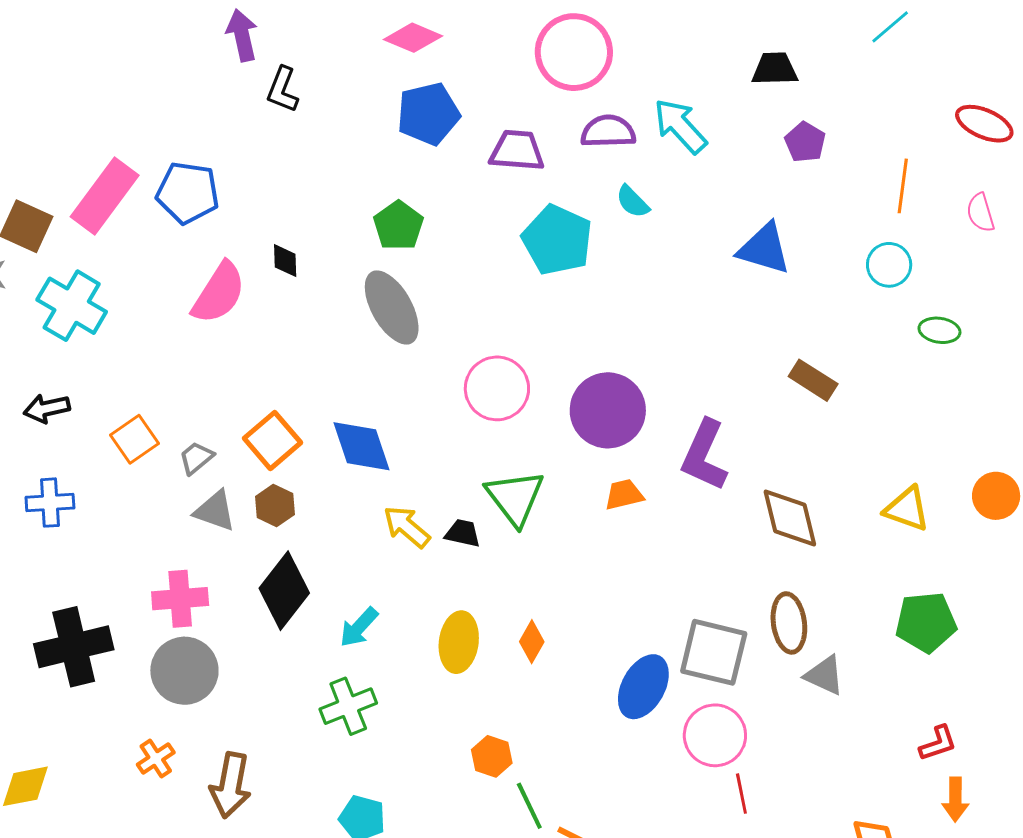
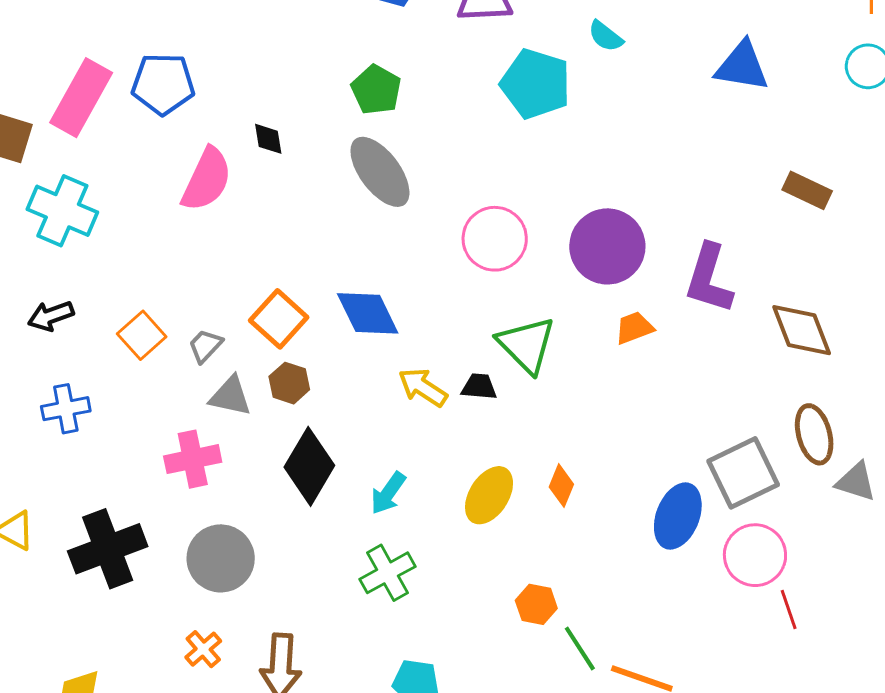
pink cross: (180, 599) -> (193, 459), moved
yellow ellipse: (459, 642) -> (489, 495), turned 32
gray square: (714, 652) -> (743, 473), turned -32

